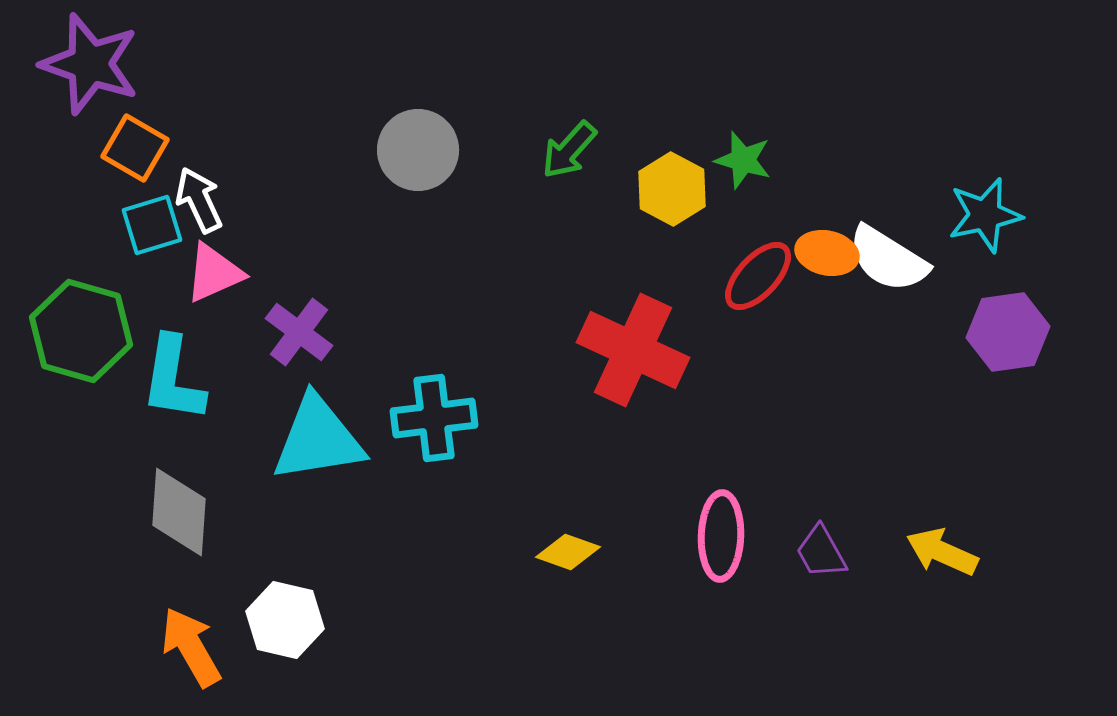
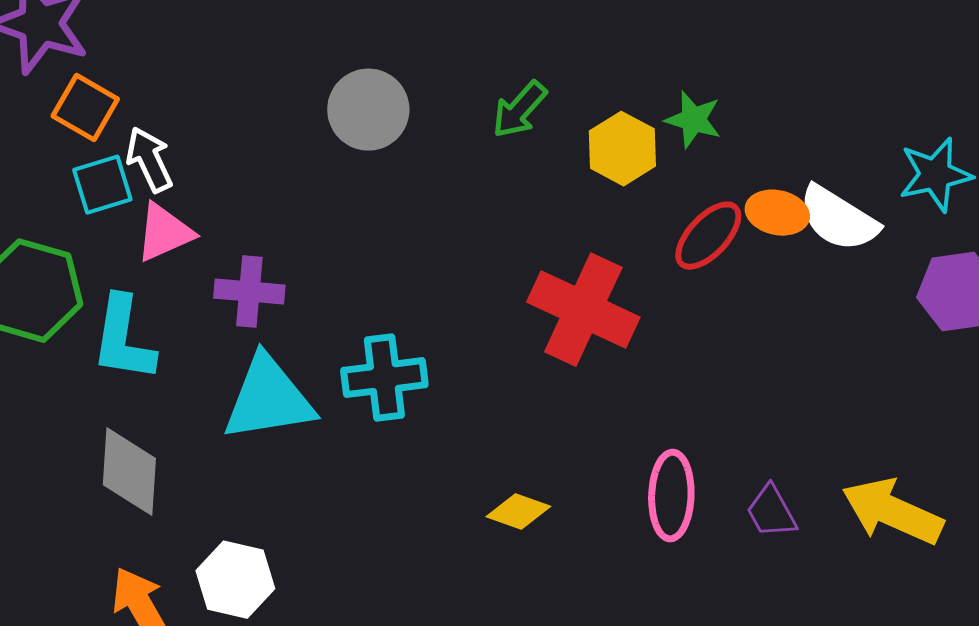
purple cross: (299, 332) -> (249, 292), turned -32
yellow arrow: (942, 552) -> (892, 512), size x1.4

